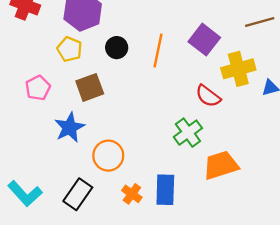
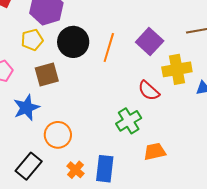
black circle: (117, 48) -> (73, 42), size x1.6
yellow pentagon: (69, 49) -> (32, 40), turned 30
orange trapezoid: (221, 165) -> (155, 152), size x0.7

